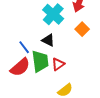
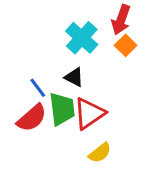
orange square: (82, 29) -> (126, 45), moved
red triangle: (58, 64) -> (89, 113), size x1.6

